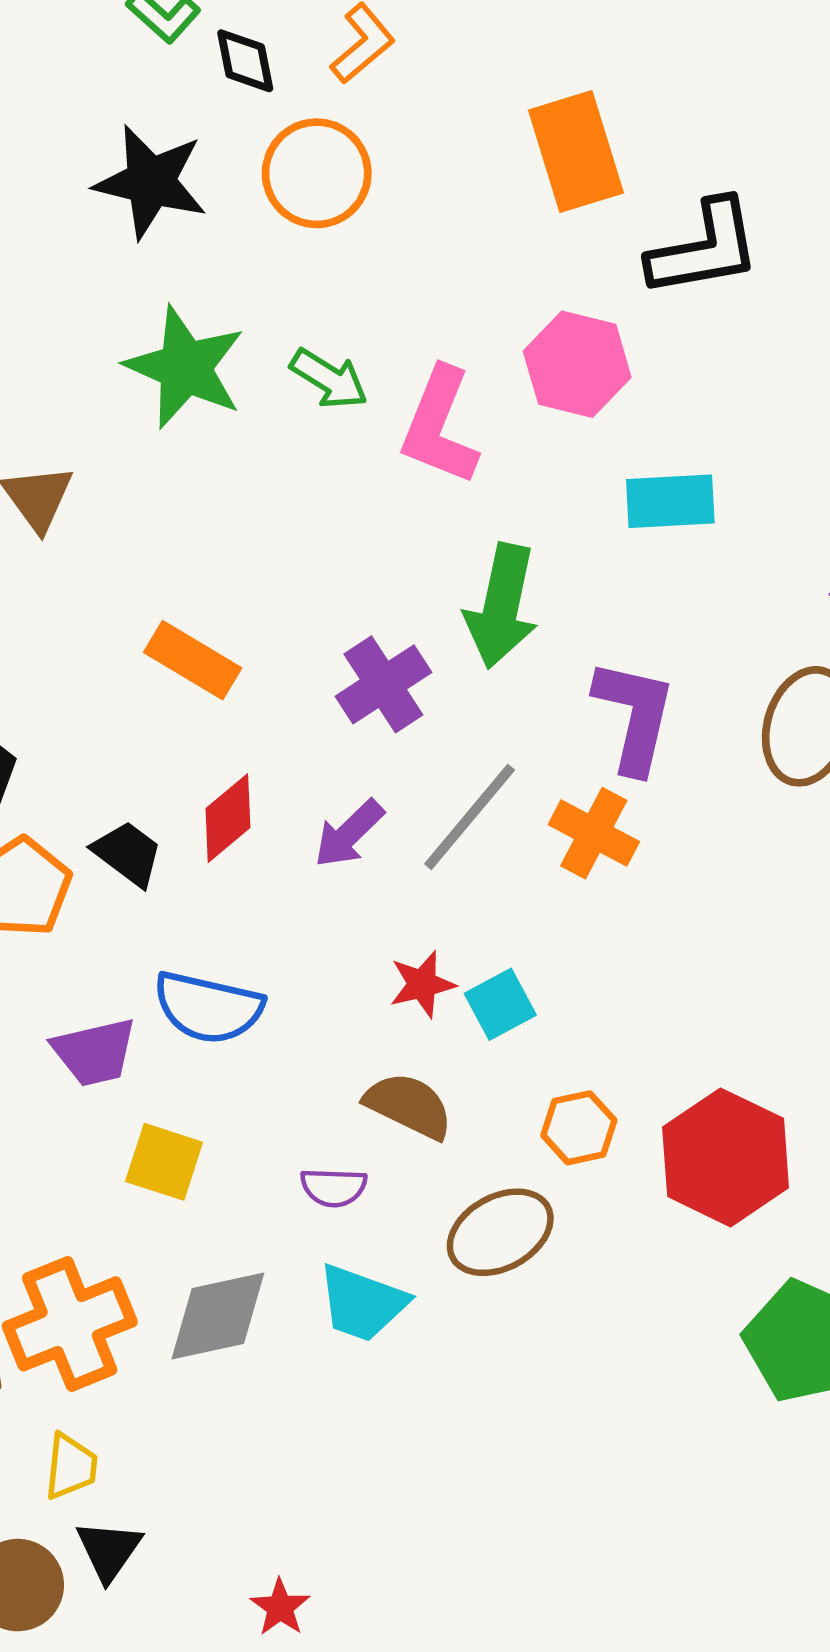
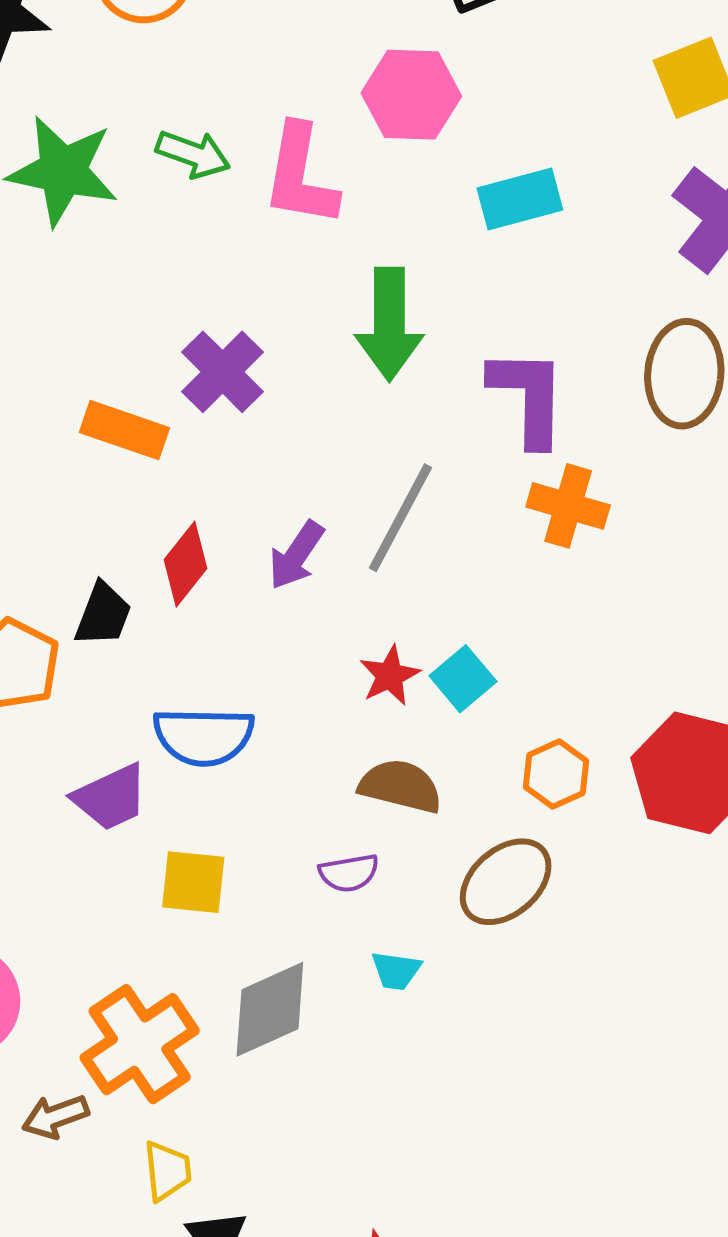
purple cross: (383, 684) -> (223, 372), moved
orange cross: (594, 833) -> (568, 506), moved
black trapezoid: (128, 854) -> (103, 614), turned 86
cyan trapezoid: (362, 1303) -> (396, 971), size x0.6

